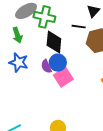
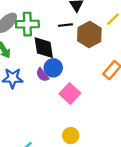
pink square: (63, 77) -> (70, 94), moved

